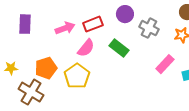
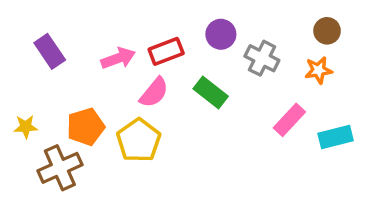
purple rectangle: (25, 24) -> (50, 51), turned -36
brown cross: (31, 92) -> (60, 168), turned 35

